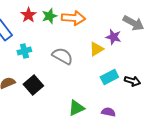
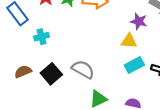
yellow triangle: (96, 49) -> (129, 41), moved, turned 35
gray semicircle: (62, 56) -> (83, 69), moved

